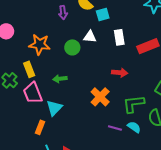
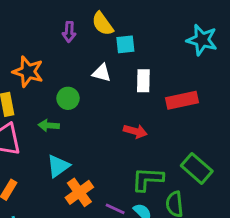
green circle: (72, 47) -> (68, 98), moved
orange cross: (100, 97) -> (79, 192), moved
cyan triangle: (54, 108) -> (58, 166), moved

